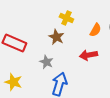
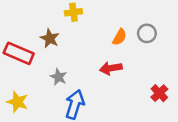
yellow cross: (66, 18) -> (73, 12), moved, turned -32
brown star: (56, 37) -> (50, 38), moved

